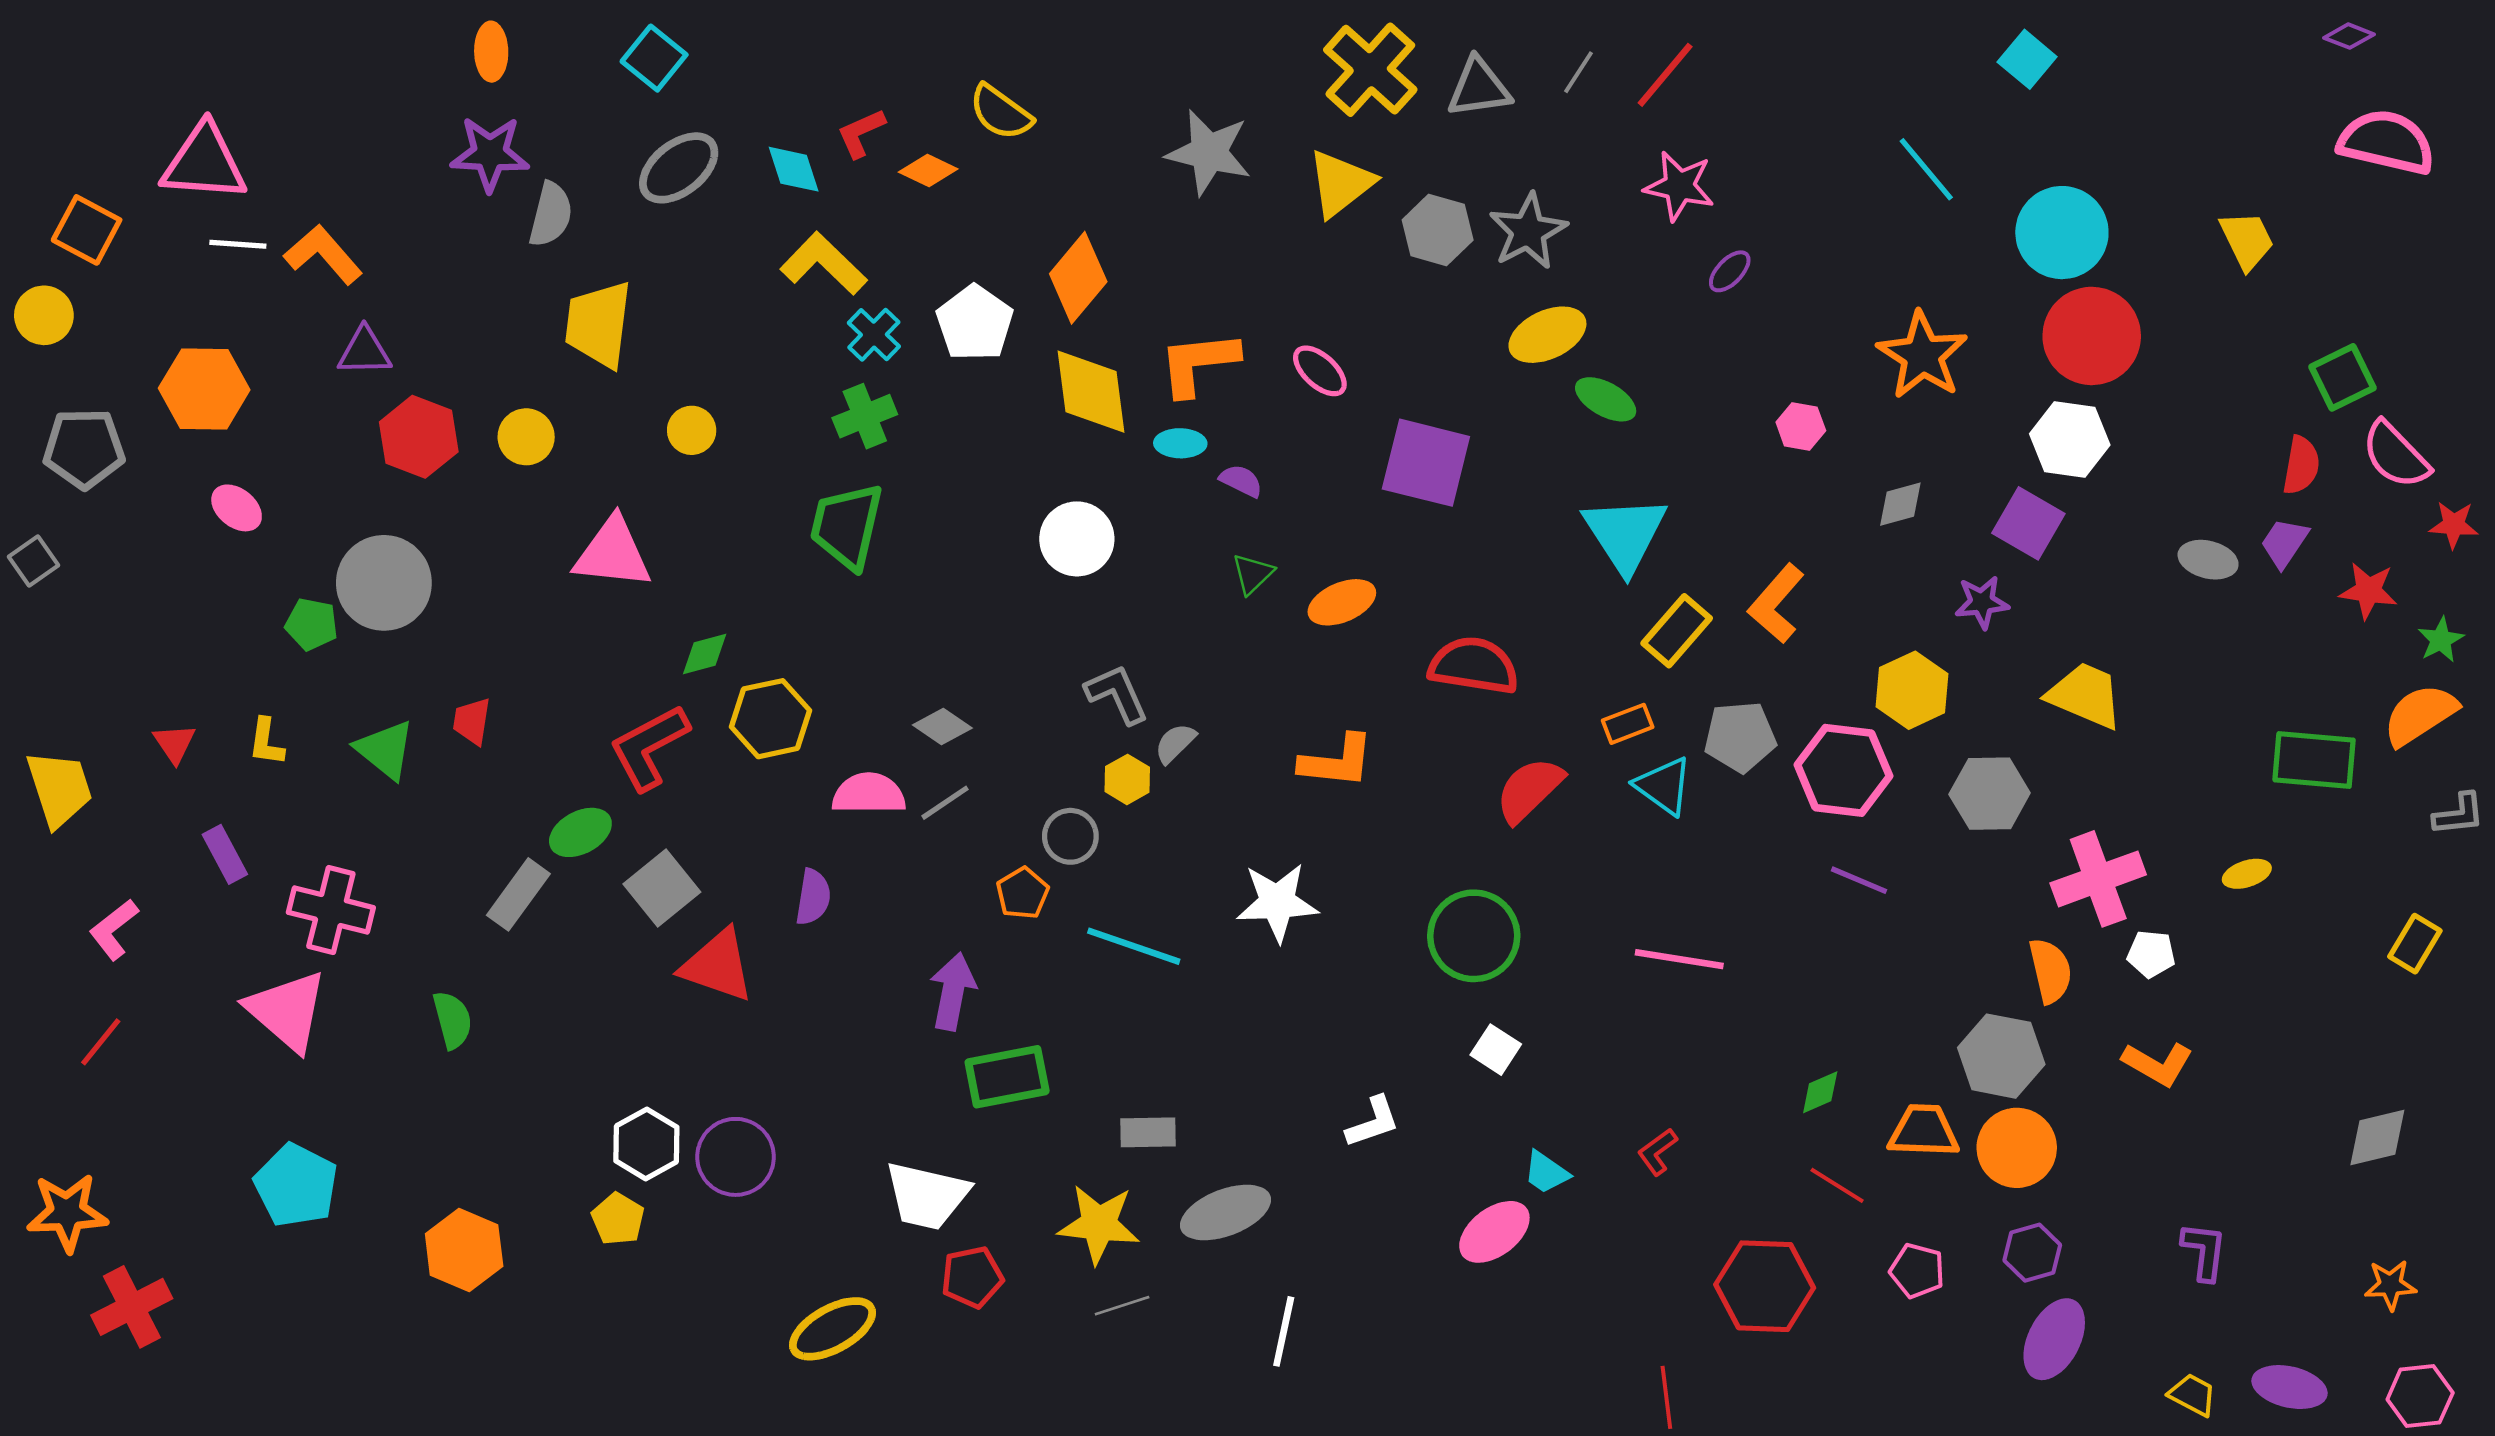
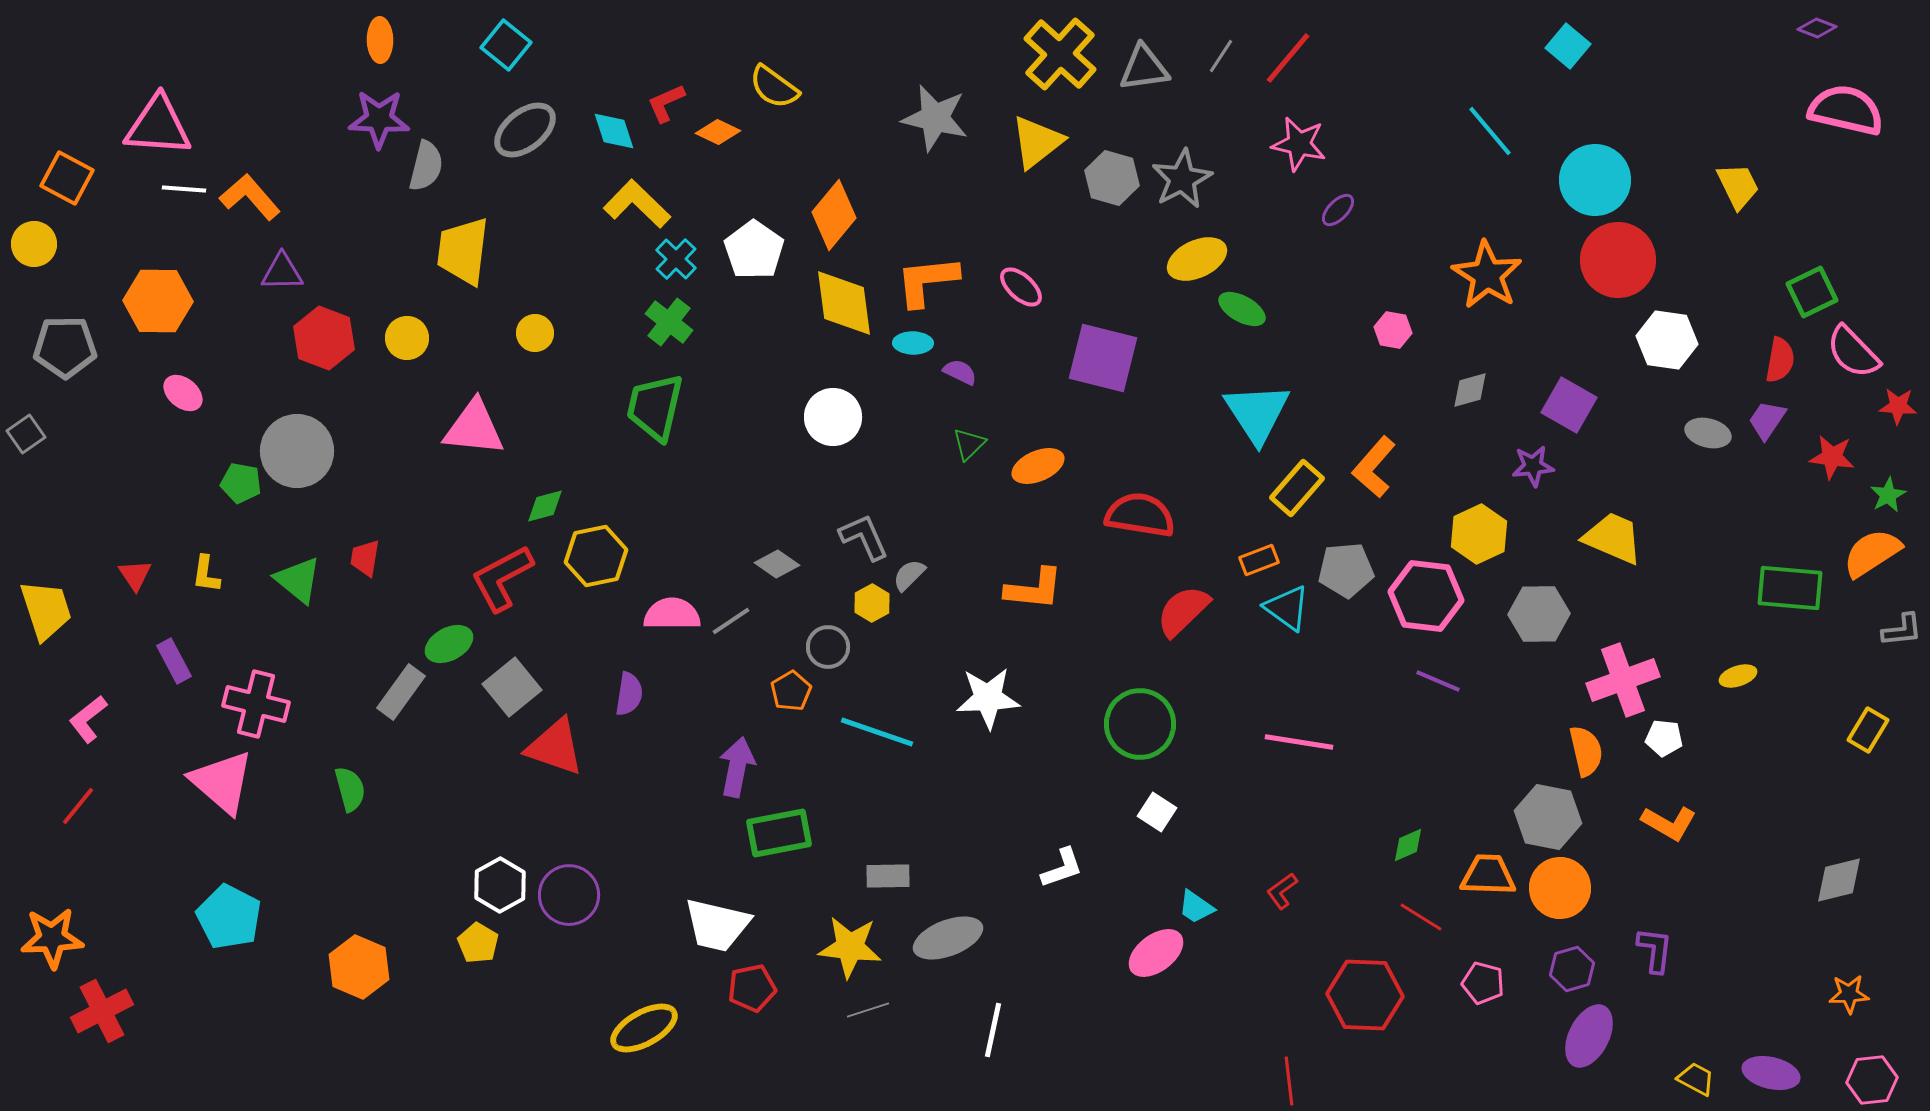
green cross: (865, 416) -> (669, 322), turned -30
white hexagon: (2070, 439) -> (1667, 340), moved
gray diamond: (942, 726) -> (777, 564), moved
purple L-shape: (2204, 1251) -> (1655, 950), moved

